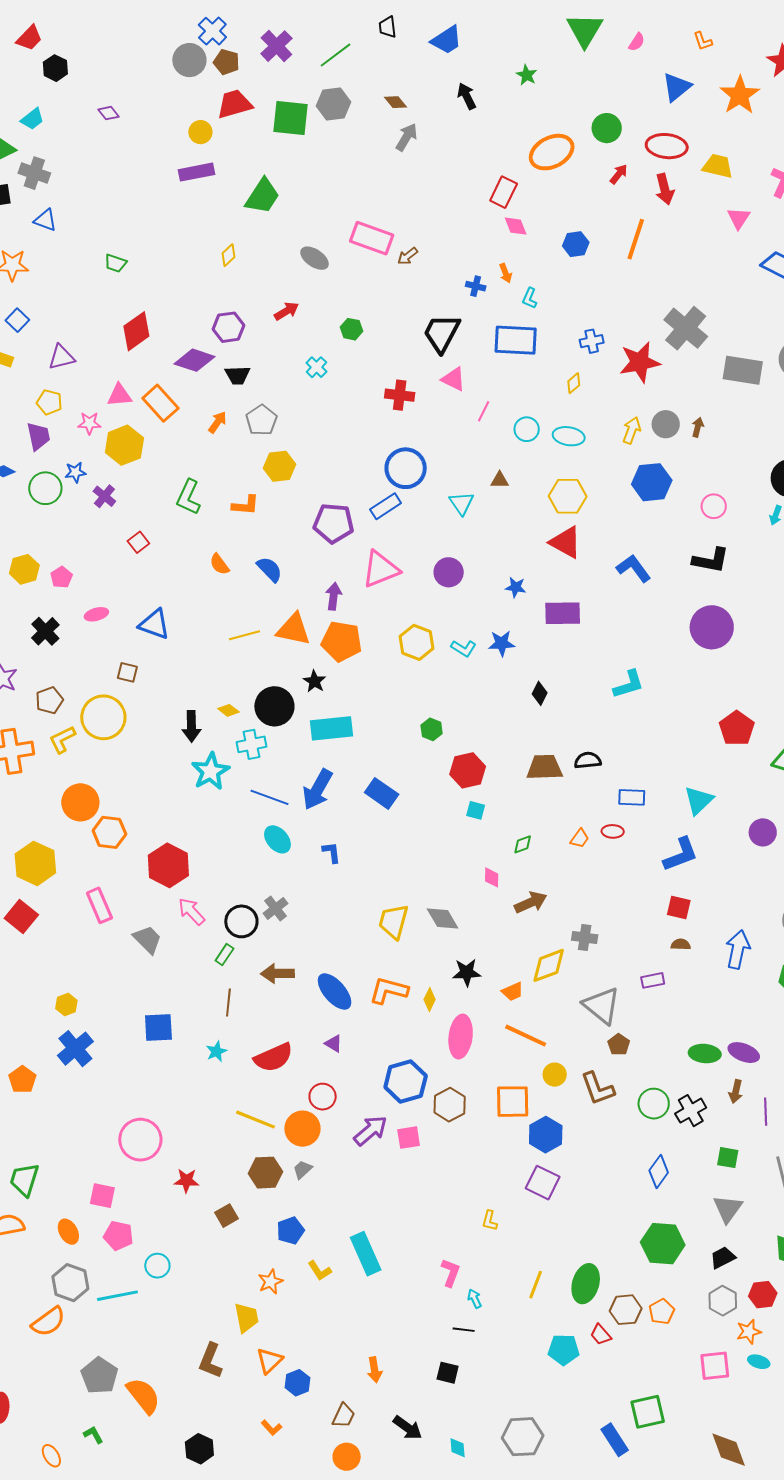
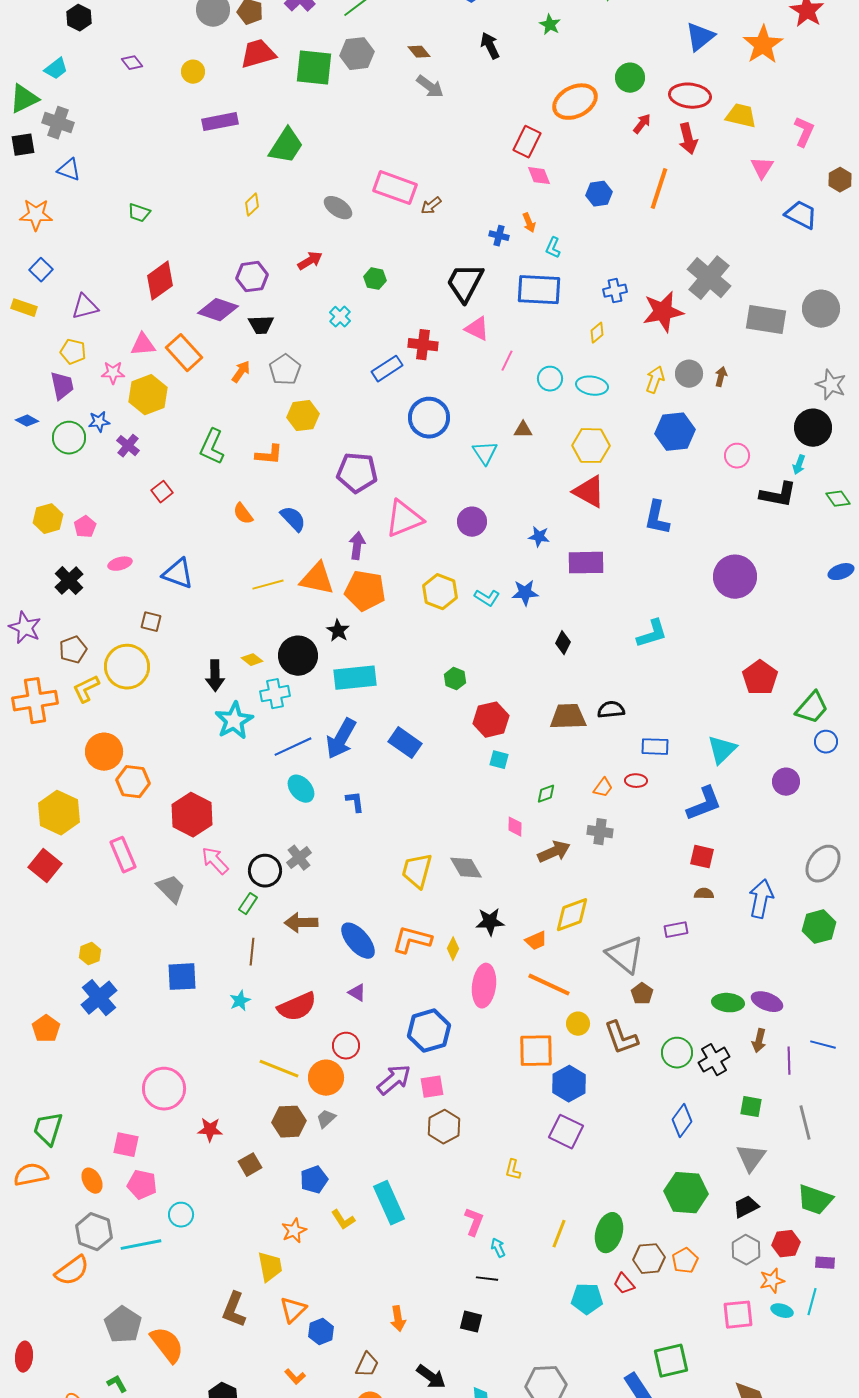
yellow circle: (200, 132) -> (193, 72), moved
gray arrow: (407, 137) -> (430, 87), turned 96
blue rectangle: (386, 506) -> (387, 369), moved
black L-shape: (711, 560) -> (778, 495), moved
blue L-shape: (634, 568) -> (657, 518), turned -132
blue line: (269, 797) -> (293, 747), turned -45
gray cross: (585, 937) -> (600, 832), moved
brown hexagon: (450, 1105) -> (444, 1127), moved

